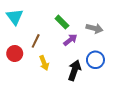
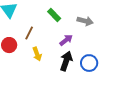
purple arrow: (70, 40) -> (66, 40), moved
blue circle: (95, 60) -> (89, 63), moved

